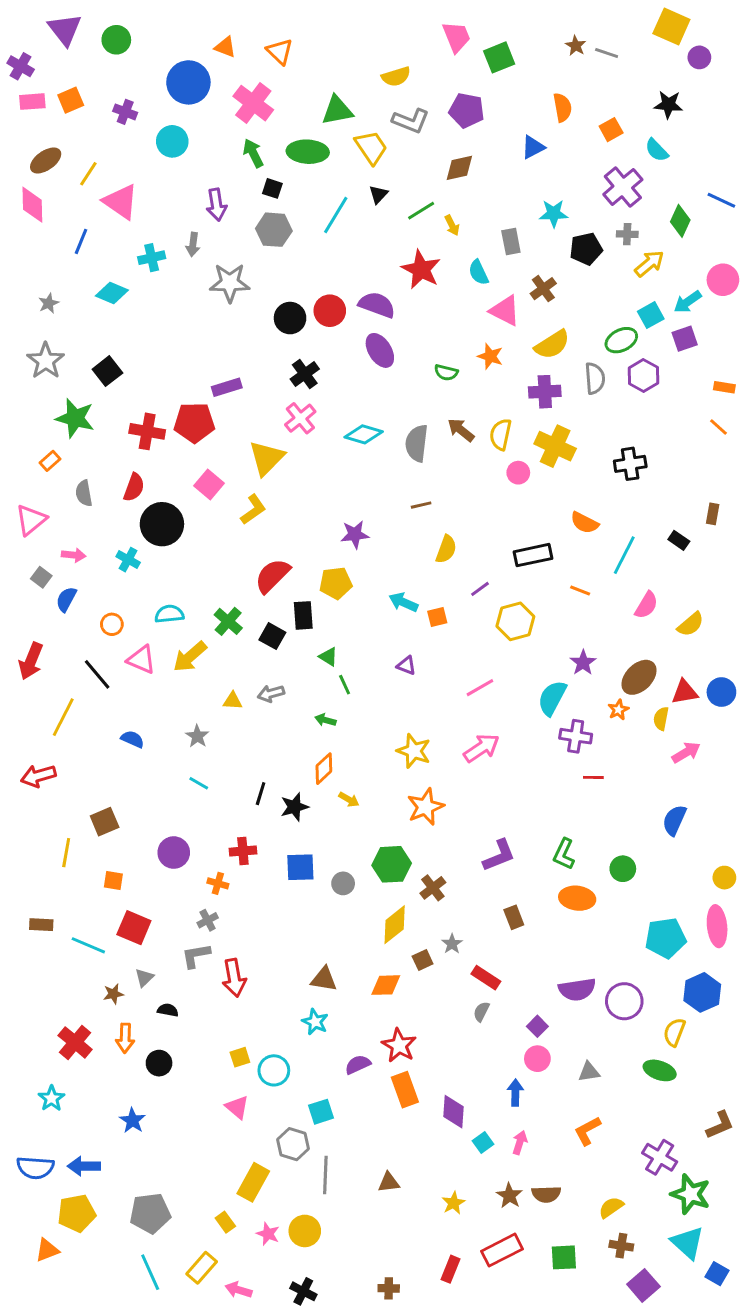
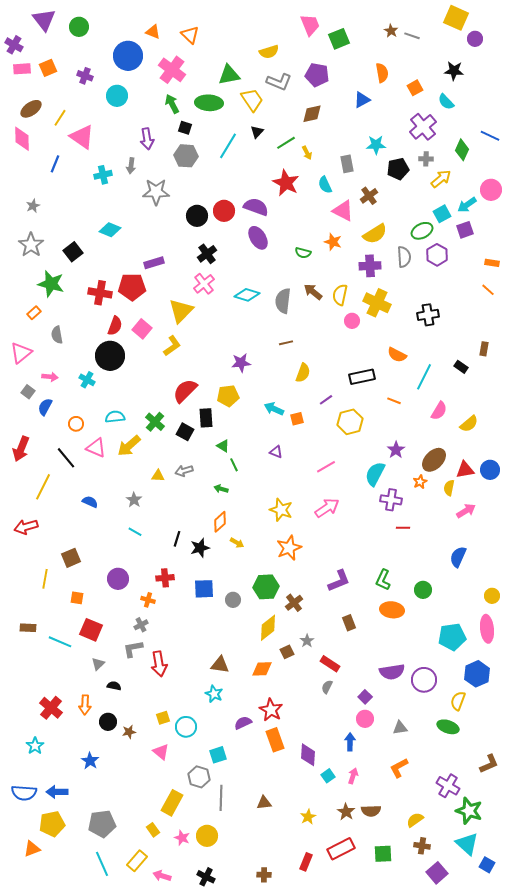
cyan diamond: (112, 293) -> (110, 230), moved
red semicircle: (134, 487) -> (115, 326), moved
brown star: (113, 994) -> (129, 732), moved

